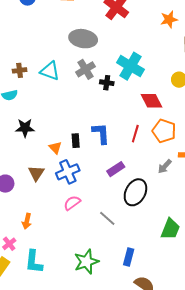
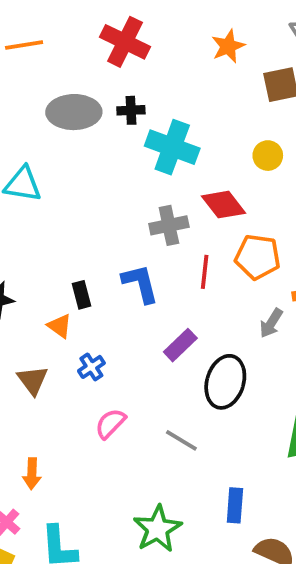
gray cross: (85, 69) -> (169, 225), moved, turned 30
black cross: (107, 83) -> (131, 110), moved
black rectangle: (76, 141) -> (82, 295), moved
blue cross: (68, 172) -> (91, 367), size x0.6

